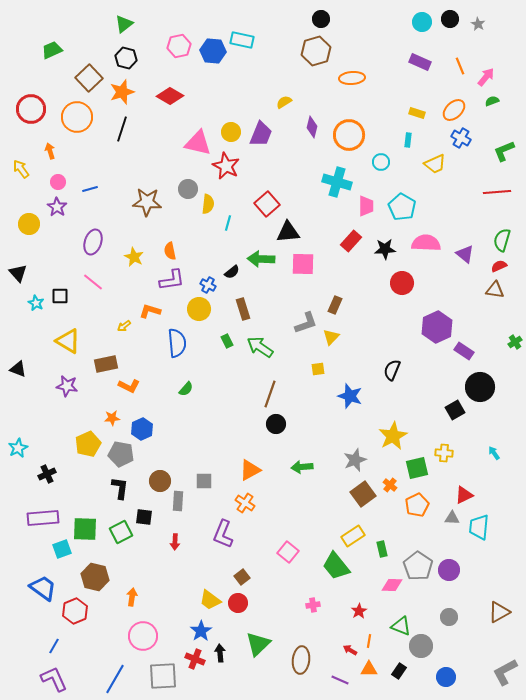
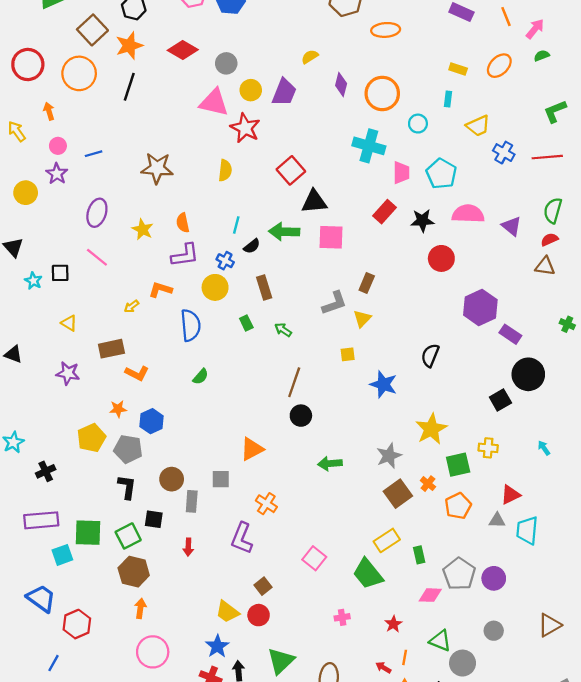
blue cross: (461, 138) -> (504, 153), moved
gray circle: (188, 189) -> (226, 63), moved
cyan line: (228, 223) -> (236, 225), moved
yellow triangle: (68, 341) -> (69, 323), size x0.6
green cross: (515, 342) -> (567, 324), turned -32
green arrow: (260, 347) -> (283, 330), size x0.6
orange triangle: (250, 470) -> (252, 449), moved
brown hexagon: (95, 577) -> (134, 572), moved

